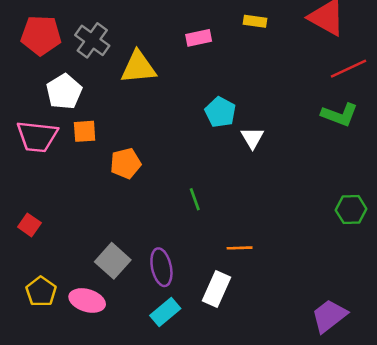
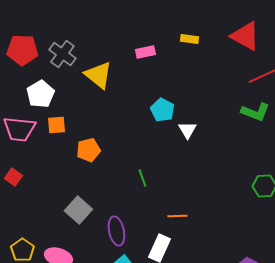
yellow triangle: (138, 67) -> (98, 75), turned 44
red square: (29, 225) -> (13, 177), moved
gray square: (113, 261) -> (78, 210), moved

